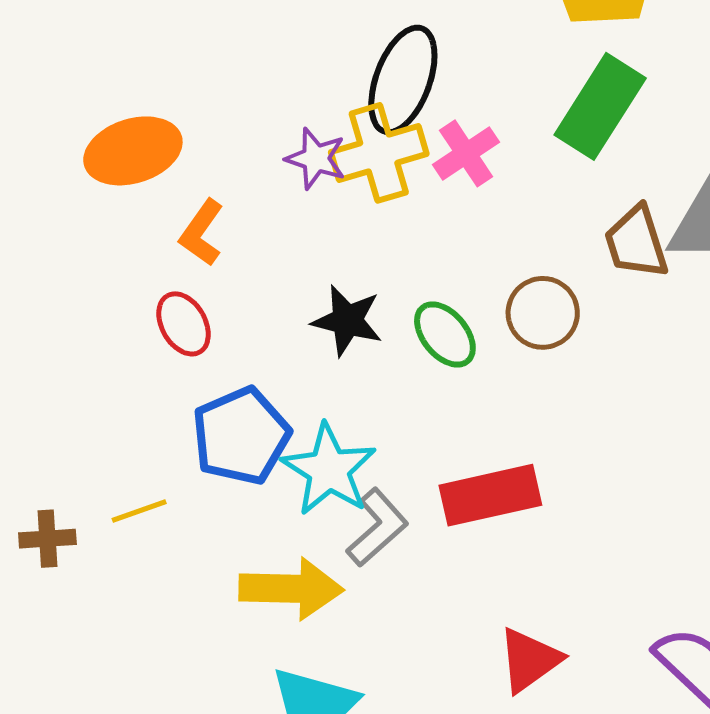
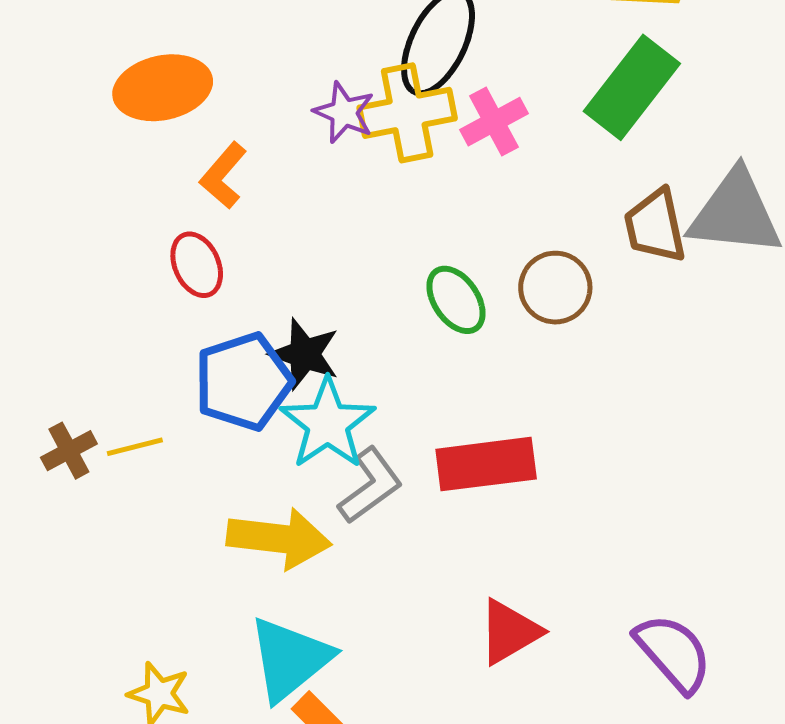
black star: (347, 321) -> (305, 354), moved
brown cross: (47, 539) -> (69, 451), moved, turned -30

